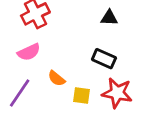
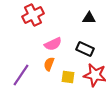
pink semicircle: (29, 52) -> (53, 44), moved
orange semicircle: (57, 78) -> (49, 64), turned 72

